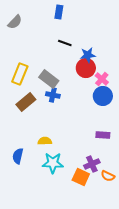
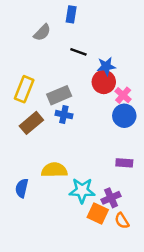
gray semicircle: (15, 22) -> (42, 32), moved
gray rectangle: (49, 79) -> (59, 95), turned -60
yellow semicircle: (45, 141) -> (54, 170), size x1.5
cyan star: (53, 163) -> (82, 191), moved
orange semicircle: (108, 176) -> (122, 221), moved, turned 32

